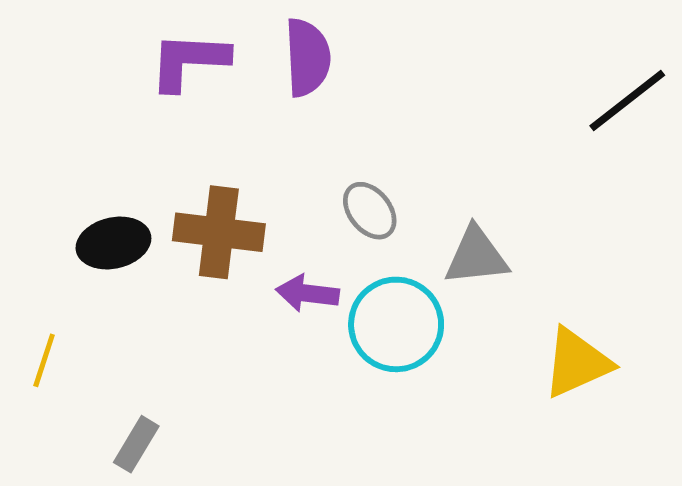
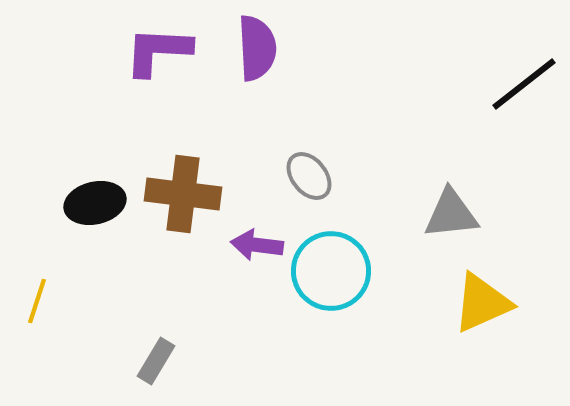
gray triangle: (476, 256) -> (451, 214), moved
gray rectangle: (136, 444) -> (156, 361), moved

